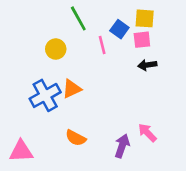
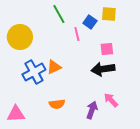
pink square: (142, 40) -> (107, 49), moved
yellow circle: (56, 49) -> (20, 37), moved, size x1.6
black arrow: (147, 65) -> (103, 69), moved, size x1.6
orange semicircle: (76, 138) -> (57, 104), turned -35

